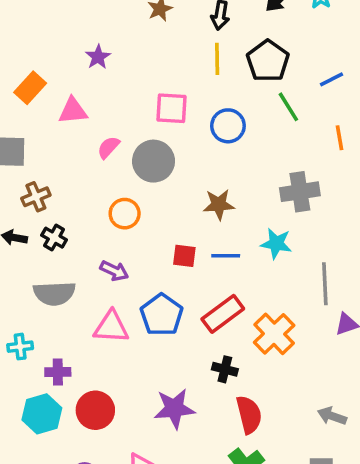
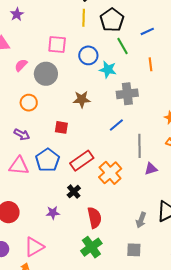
cyan star: (276, 244) -> (108, 70), moved
blue line: (226, 256) -> (116, 125), moved, turned -42
black cross: (225, 369) -> (74, 192), moved, turned 32
purple star: (174, 409) -> (53, 213), size x0.6
gray arrow: (332, 416) -> (141, 220), turned -91

